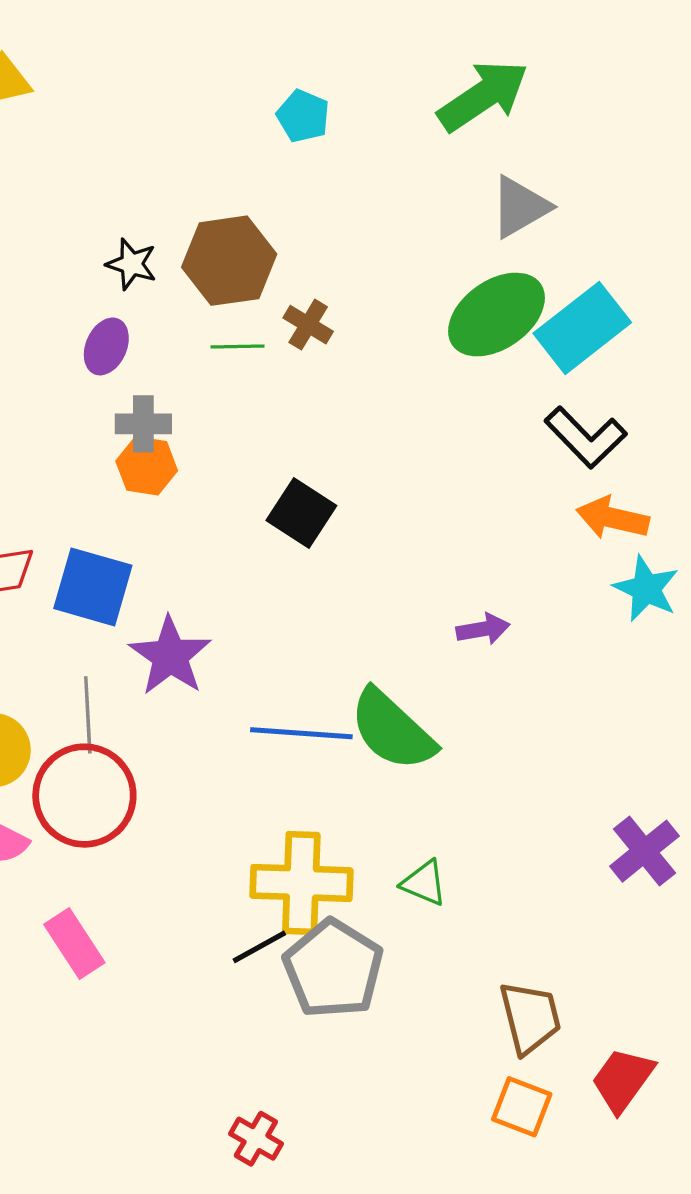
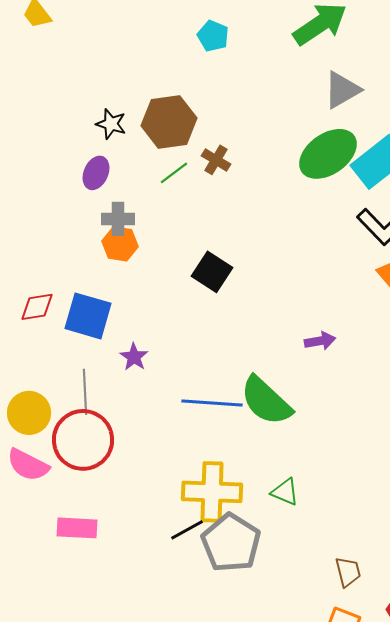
green line: (237, 346) -> (174, 173), turned -36
purple star: (170, 656) -> (134, 357), size x0.6
pink rectangle: (74, 944) -> (77, 528), turned -54
brown trapezoid: (530, 1018) -> (348, 572), size x0.7

